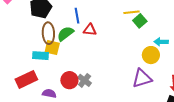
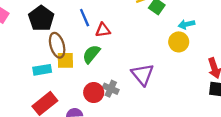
green semicircle: (65, 34) -> (91, 54), moved
cyan rectangle: (40, 56) -> (42, 70), moved
purple triangle: (142, 78) -> (143, 74), moved, turned -40

